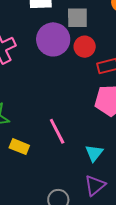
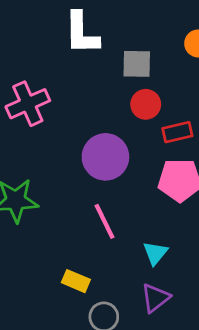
purple circle: (53, 39) -> (105, 157), moved
yellow rectangle: (19, 147) -> (76, 281), moved

